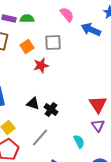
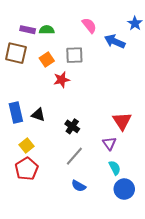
black triangle: (33, 103) -> (38, 115), moved
purple triangle: (98, 125) -> (109, 143), moved
gray line: (40, 137) -> (74, 156), moved
cyan semicircle: (79, 141) -> (115, 168), moved

